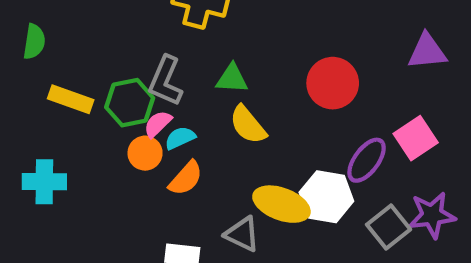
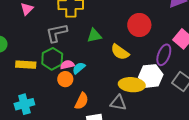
gray L-shape: (166, 81) -> (57, 33), moved, turned 70
pink semicircle: (158, 124) -> (67, 65), turned 48
yellow semicircle: (248, 125) -> (120, 52), moved
orange semicircle: (186, 178) -> (82, 101), moved

